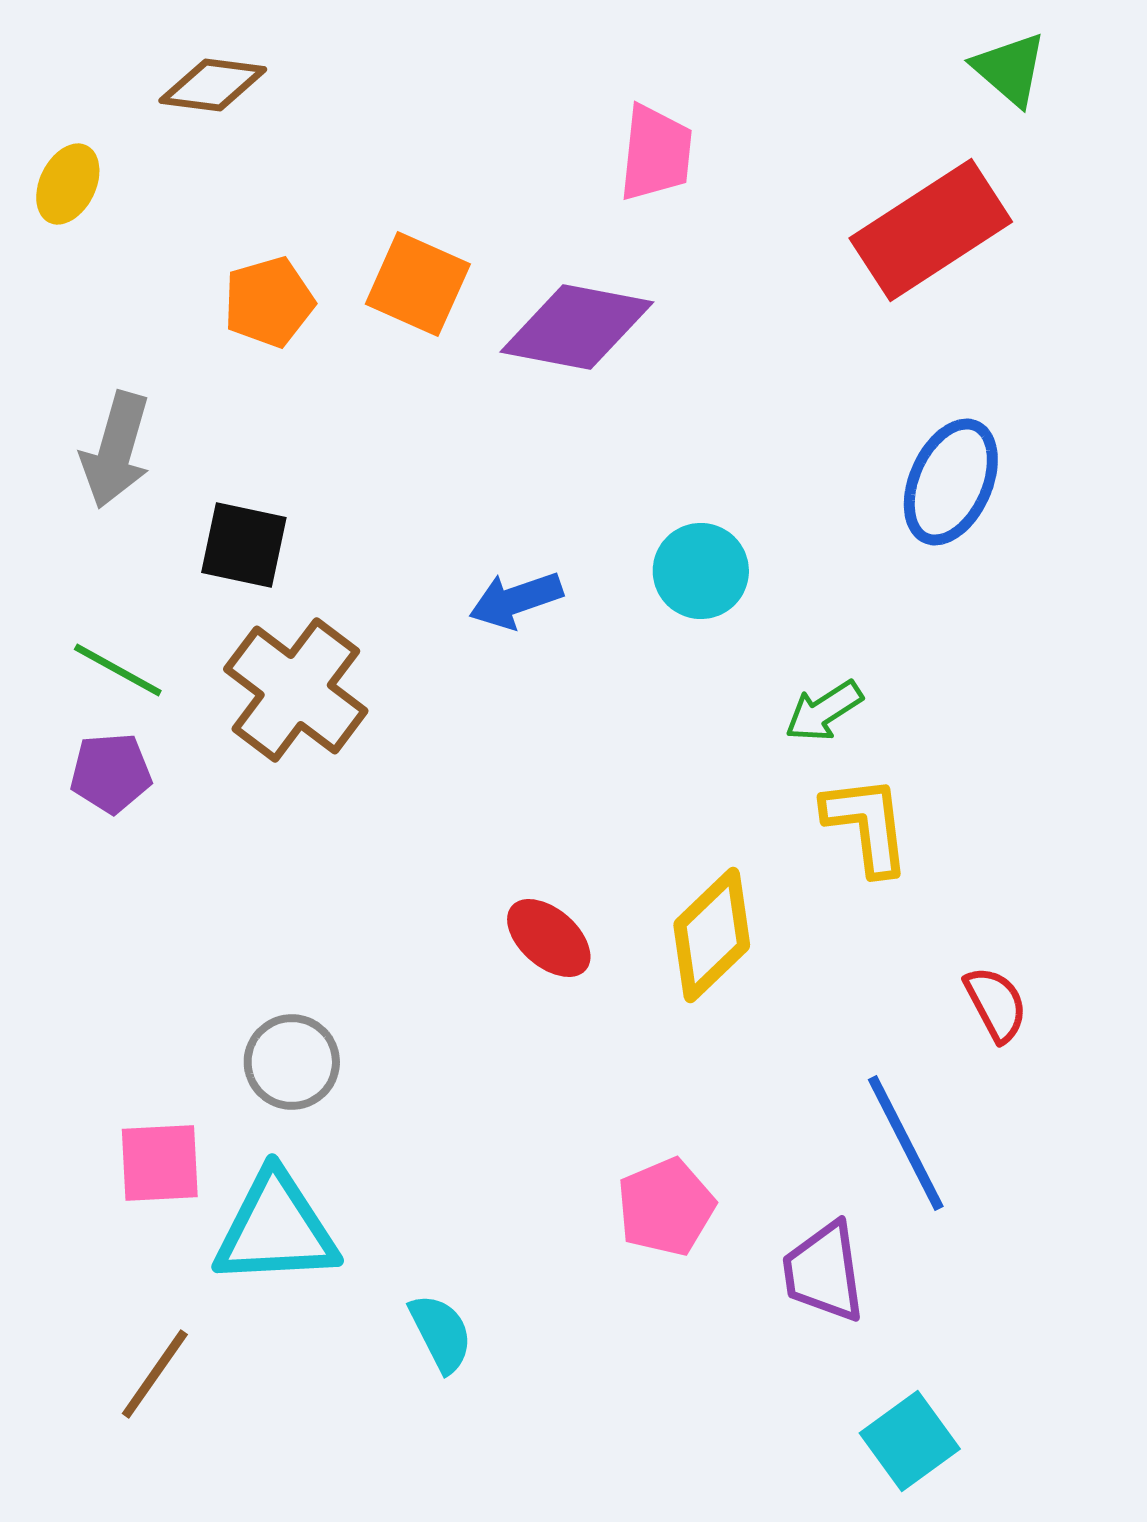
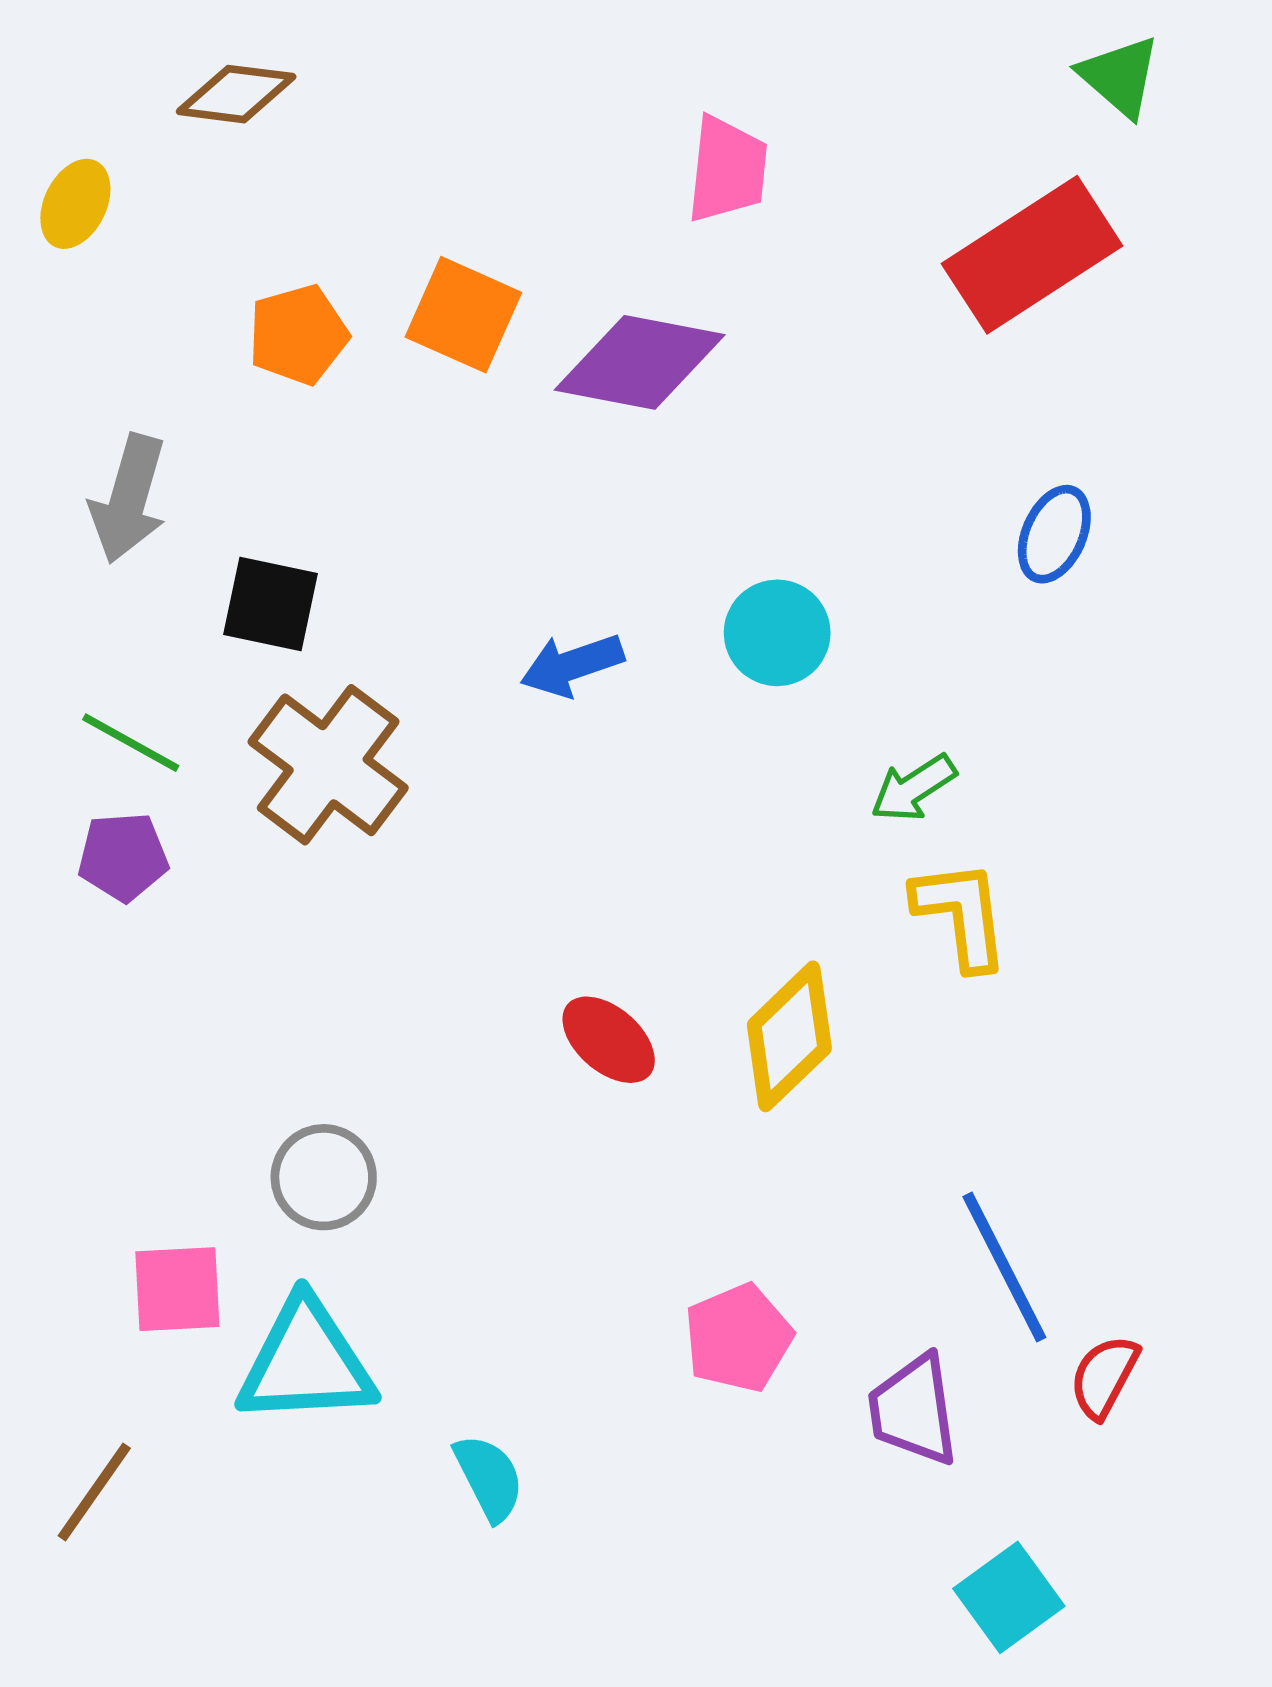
blue ellipse: (951, 482) -> (1054, 534), size x0.7
red semicircle: (996, 1004) -> (1104, 1377), moved, turned -124
brown line: (155, 1374) -> (94, 1492), moved

